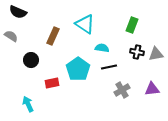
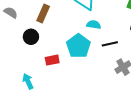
brown rectangle: (53, 36) -> (43, 14), moved
cyan semicircle: (102, 48) -> (94, 25), moved

